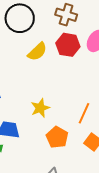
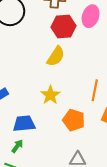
yellow semicircle: (37, 52) -> (56, 56), moved

